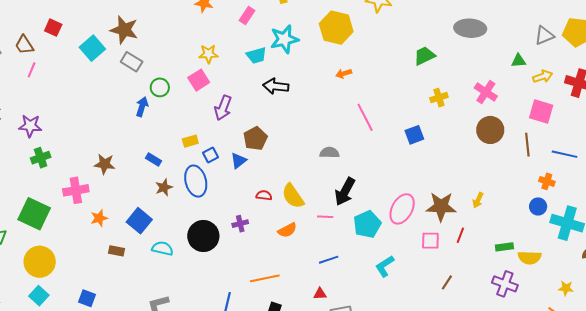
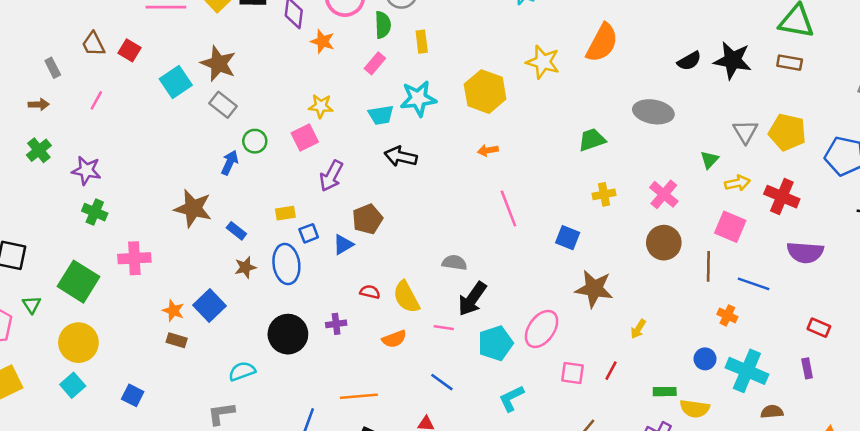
gray triangle: (544, 35) -> (745, 132), turned -45
brown trapezoid: (24, 45) -> (93, 44), moved
green triangle: (519, 61) -> (709, 160), turned -49
blue square: (414, 135) -> (568, 238), turned 36
gray semicircle: (329, 153) -> (454, 263), moved
green cross: (41, 158) -> (95, 212), turned 36
brown star: (105, 164) -> (193, 208), moved, size x1.4
blue circle: (538, 206) -> (705, 359), moved
brown star: (441, 207) -> (594, 289), moved
orange star: (99, 218) -> (173, 311), moved, turned 30
cyan semicircle: (162, 248) -> (242, 371), moved, turned -40
blue line: (329, 260) -> (442, 382), turned 48

